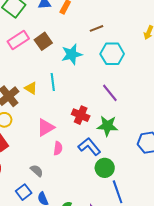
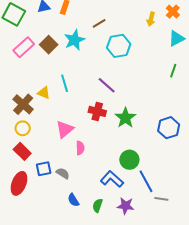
cyan star: (72, 54) -> (75, 40), moved
purple line: (110, 93) -> (107, 85), moved
green star: (107, 126) -> (125, 118), turned -30
blue L-shape: (89, 147) -> (112, 179), moved
blue square: (24, 192) -> (44, 169), moved, turned 35

